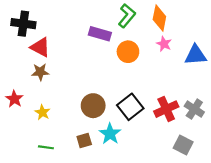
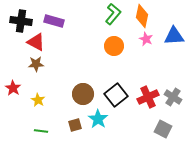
purple rectangle: (100, 34) -> (54, 21), moved
blue triangle: (195, 55) -> (174, 36), moved

